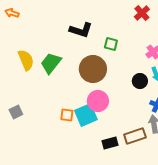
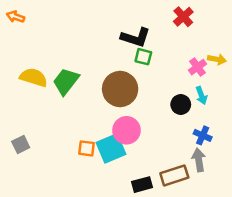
black L-shape: (81, 30) -> (136, 37), moved
yellow semicircle: (26, 60) -> (34, 77), turned -50

